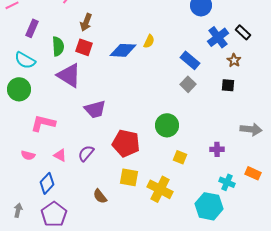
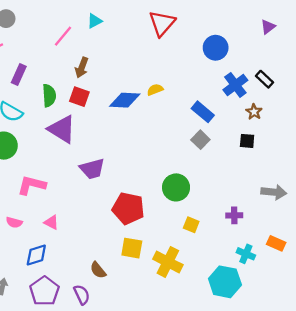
yellow semicircle: (149, 41) -> (155, 90), turned -136
purple semicircle: (86, 153) -> (82, 295), moved, turned 114
blue diamond: (47, 183) -> (36, 255), turned 30

